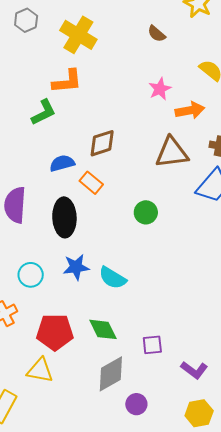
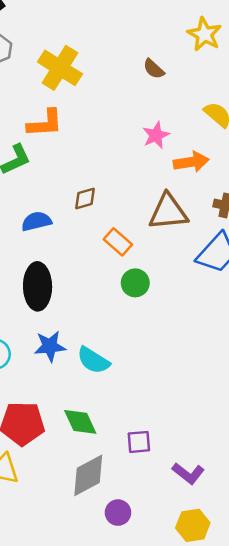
brown diamond: (102, 143) -> (85, 198), size x0.7
orange rectangle: (91, 183) -> (118, 242), moved

